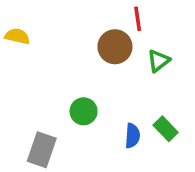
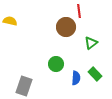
green triangle: (159, 61) -> (91, 43), moved
green circle: (84, 111) -> (56, 64), moved

